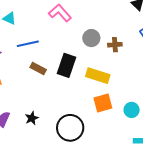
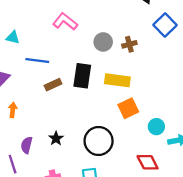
blue line: (28, 44) -> (37, 61), turned 30
brown rectangle: (38, 68) -> (53, 85), turned -42
cyan circle: (132, 110) -> (156, 127), moved

